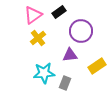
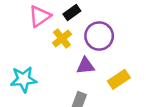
yellow cross: (38, 38) -> (62, 38), moved
cyan star: (44, 73) -> (24, 79), moved

